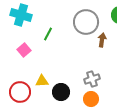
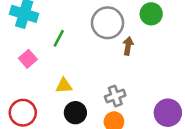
yellow triangle: (42, 81) -> (64, 86), moved

